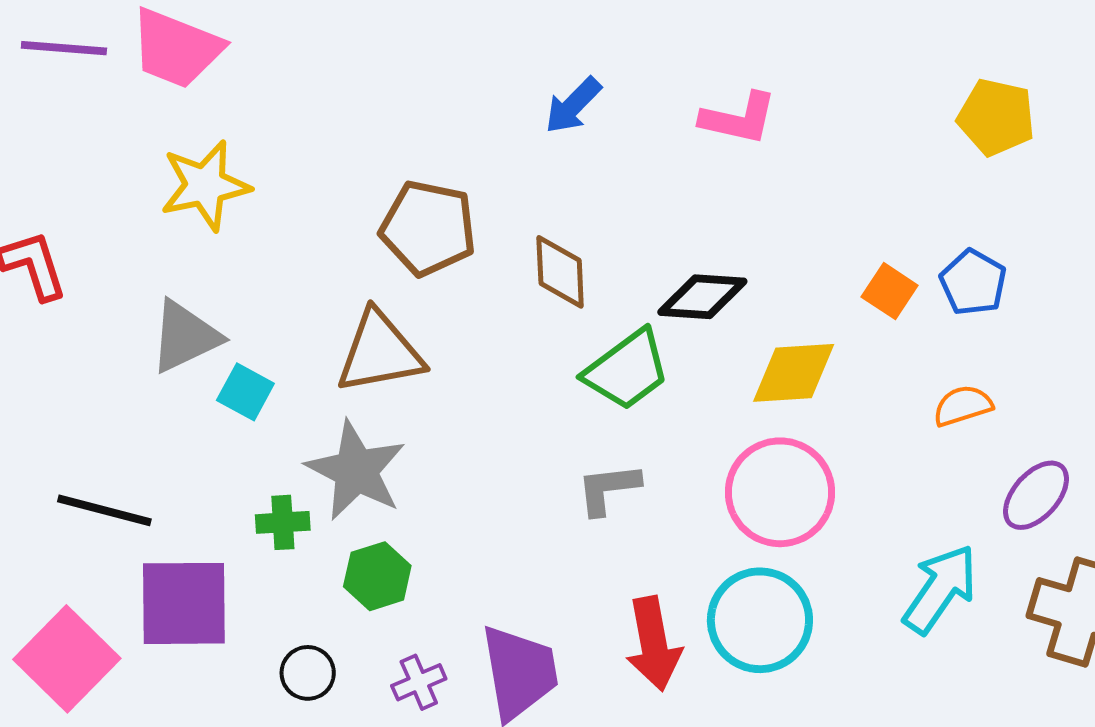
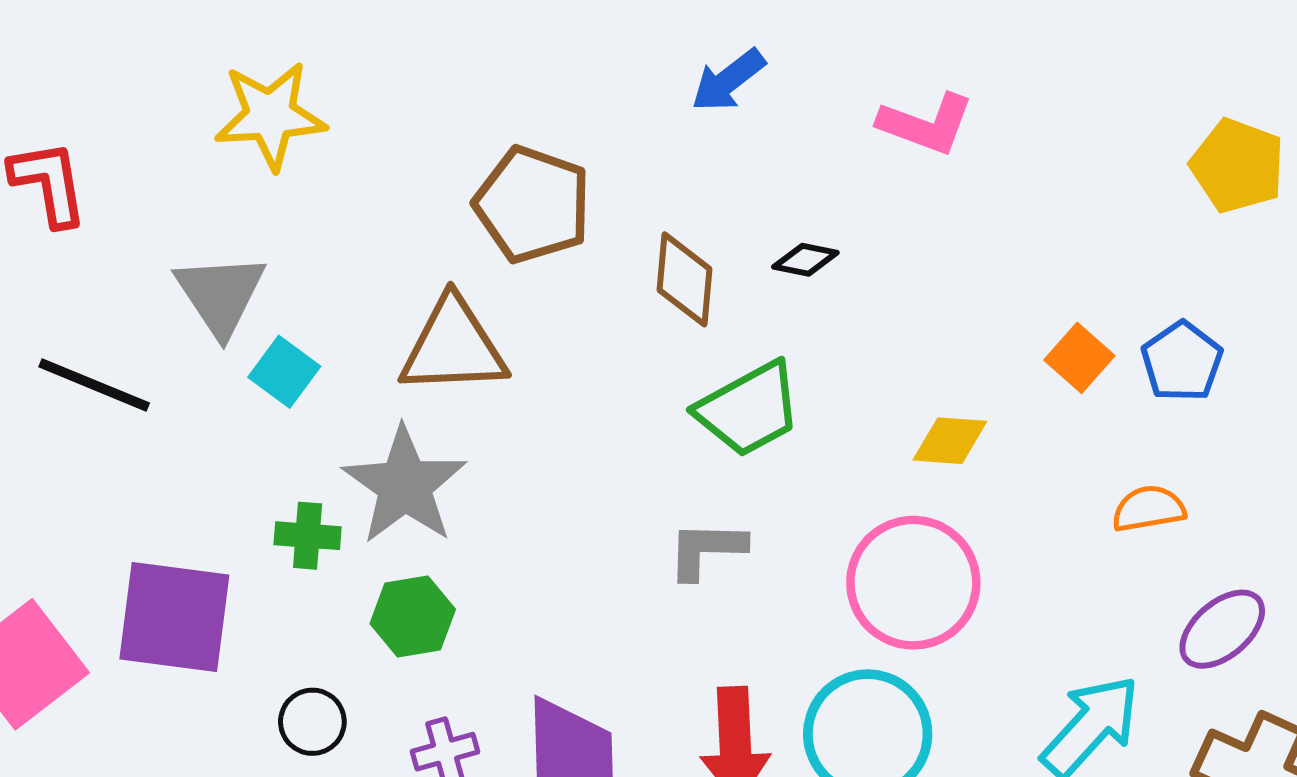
black diamond: (702, 297) -> (805, 260), moved, size x0.6
gray triangle: (185, 337) -> (220, 295), turned -46
yellow diamond: (794, 373) -> (950, 441), size x0.7
black line: (104, 510) -> (94, 385), moved

